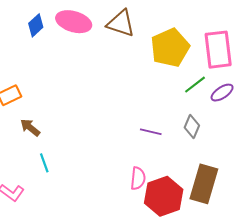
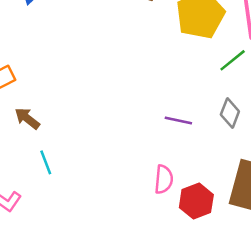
red hexagon: (164, 196) -> (196, 201), size x0.7

